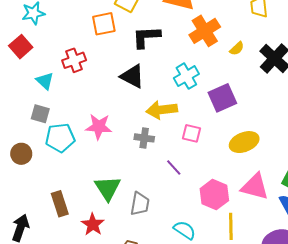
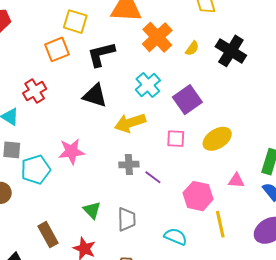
pink square: (191, 133) -> (176, 139), moved
gray cross: (144, 138) -> (129, 164), moved
pink triangle: (255, 187) -> (236, 181), size x0.6
green triangle: (108, 188) -> (92, 210), size x0.7

